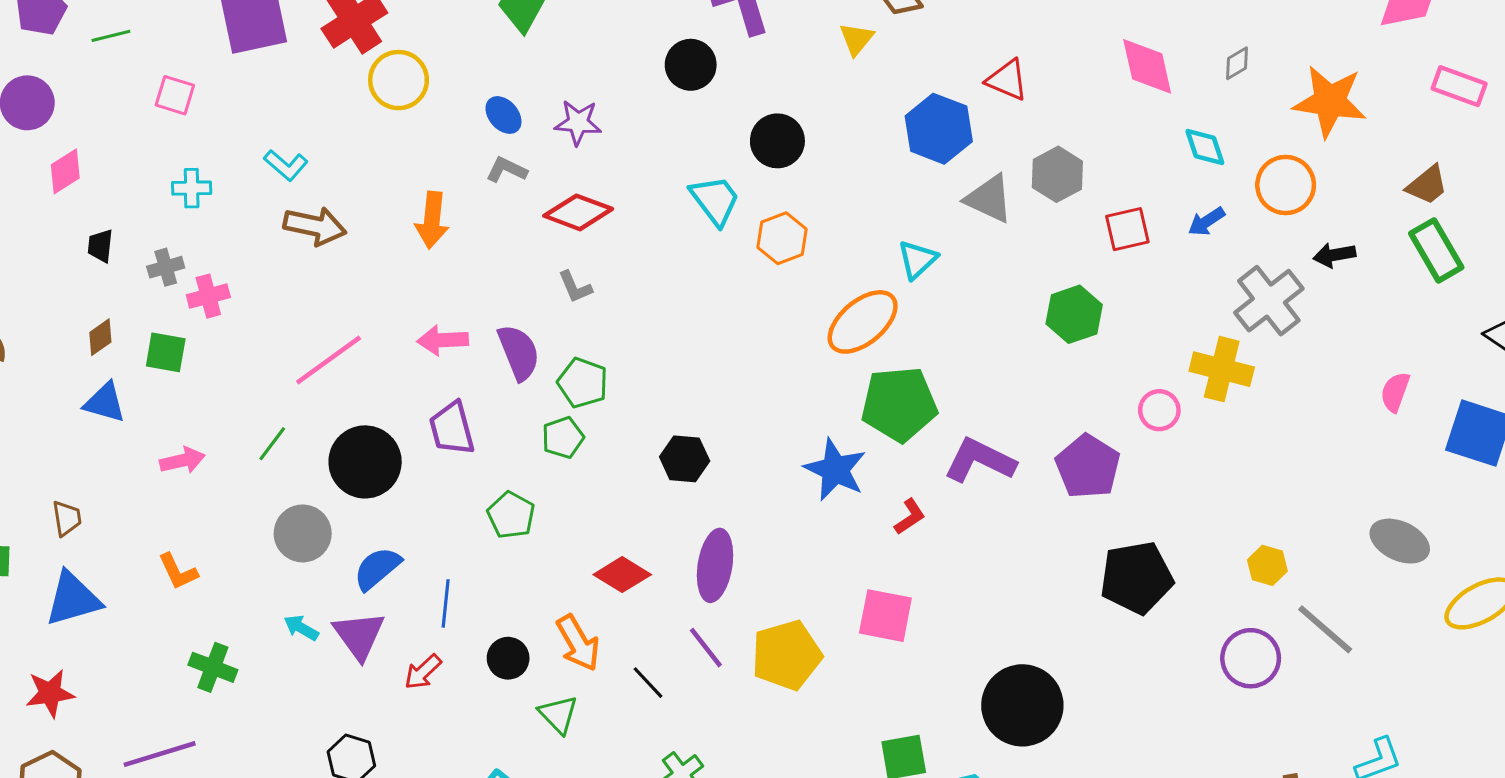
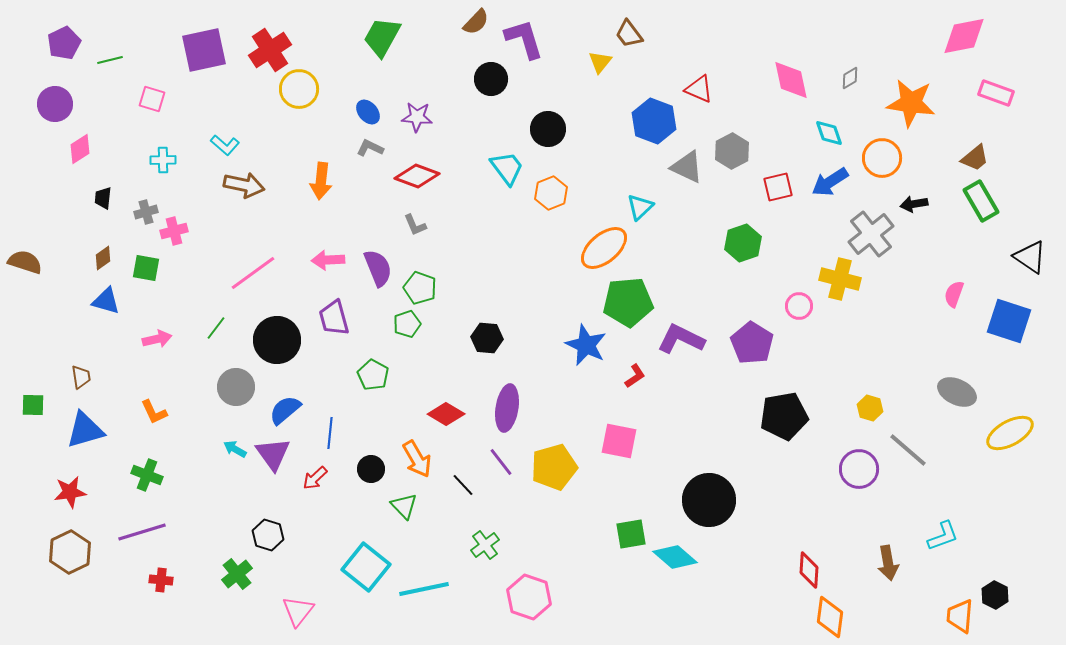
blue arrow: (1206, 222) -> (830, 182), size x1.5
green cross: (213, 667) -> (147, 475), moved

